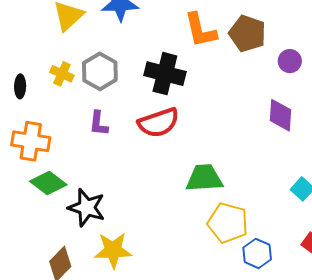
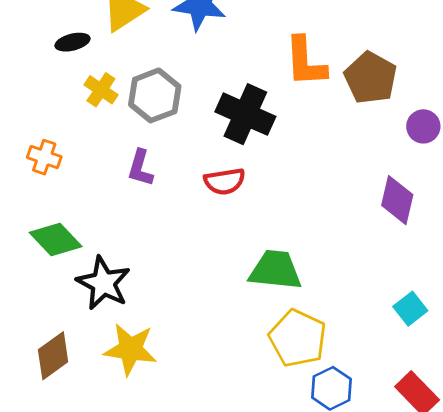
black ellipse: (20, 86) -> (73, 42), moved, turned 65
red semicircle: (159, 123) -> (225, 181), size x0.7
orange cross: (31, 141) -> (44, 157), moved, size x0.6

